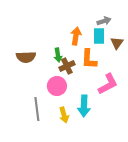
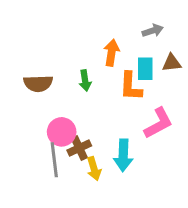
cyan rectangle: (99, 36) -> (145, 69), moved
brown triangle: (117, 43) -> (172, 63), turned 48
brown cross: (67, 66) -> (79, 148), moved
pink circle: (57, 86) -> (62, 132), moved

